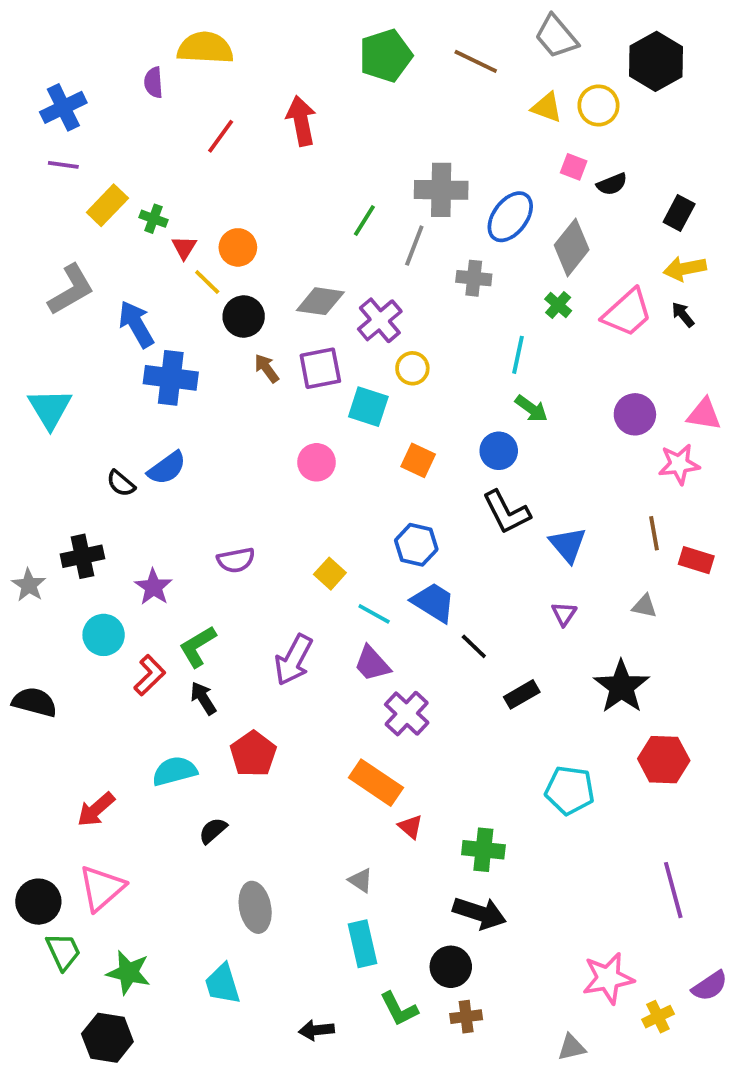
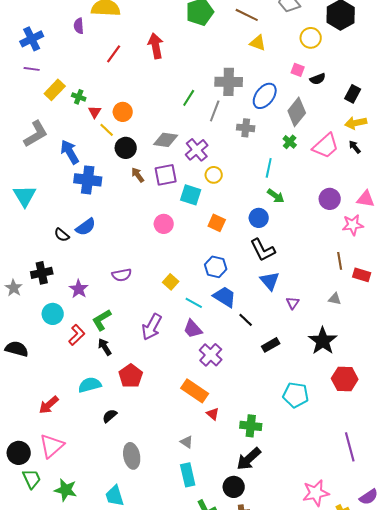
yellow triangle: (547, 107) -> (258, 43), moved
blue triangle: (568, 545) -> (270, 281), moved
black arrow: (480, 913) -> (249, 459), turned 120

